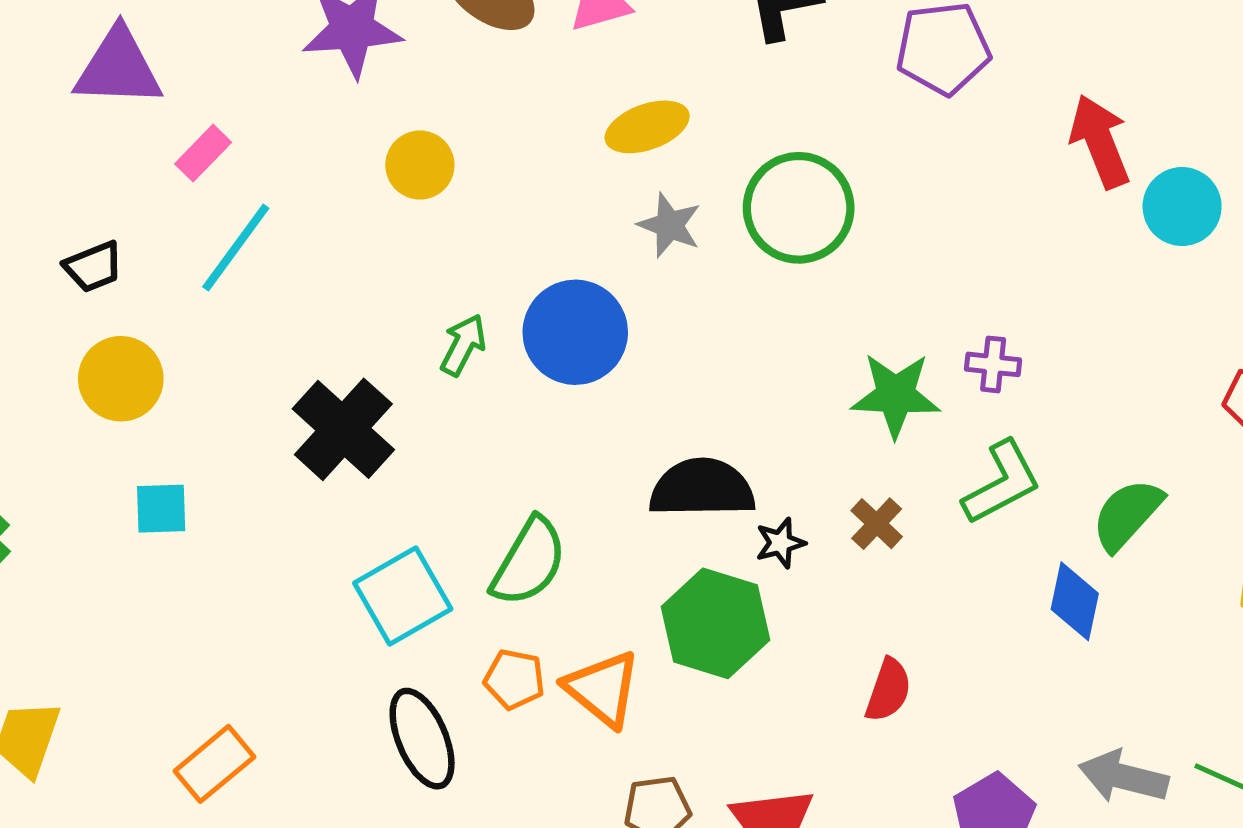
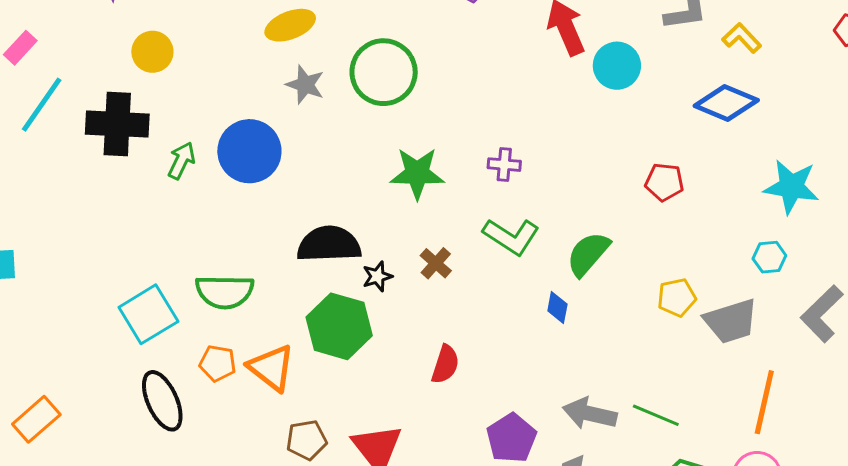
green star: (896, 395) -> (417, 173), moved
black cross: (343, 429) -> (117, 124), moved, turned -38
green L-shape: (1002, 483) -> (511, 236), turned 62
green semicircle: (529, 562) -> (225, 292), turned 62
blue diamond: (1075, 601) -> (557, 308), size x0.7

